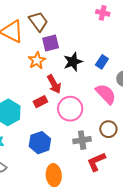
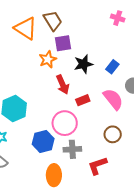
red rectangle: (40, 102) -> (83, 100), moved
pink circle: (70, 109) -> (65, 123), moved
gray cross: (82, 140) -> (72, 149), moved

